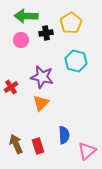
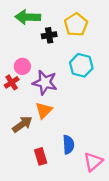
pink circle: (21, 40) -> (22, 66), moved
red cross: (11, 87) -> (12, 82), moved
brown arrow: (16, 144) -> (22, 124), moved, turned 78

